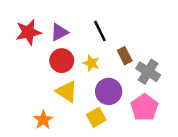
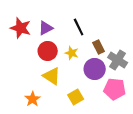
red star: (28, 32) -> (21, 28), turned 30
purple circle: (109, 91) -> (95, 69), moved
pink pentagon: (144, 107) -> (115, 89), turned -30

